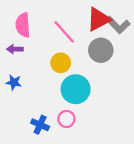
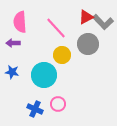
red triangle: (99, 19) -> (86, 17), size x0.7
yellow circle: (61, 63) -> (62, 55), moved
cyan circle: (76, 89) -> (44, 75), moved

